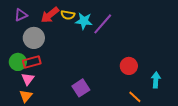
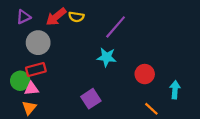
cyan star: (84, 21) -> (107, 57), moved
green circle: (18, 62) -> (20, 81), moved
pink triangle: (28, 79) -> (31, 89), turned 48

